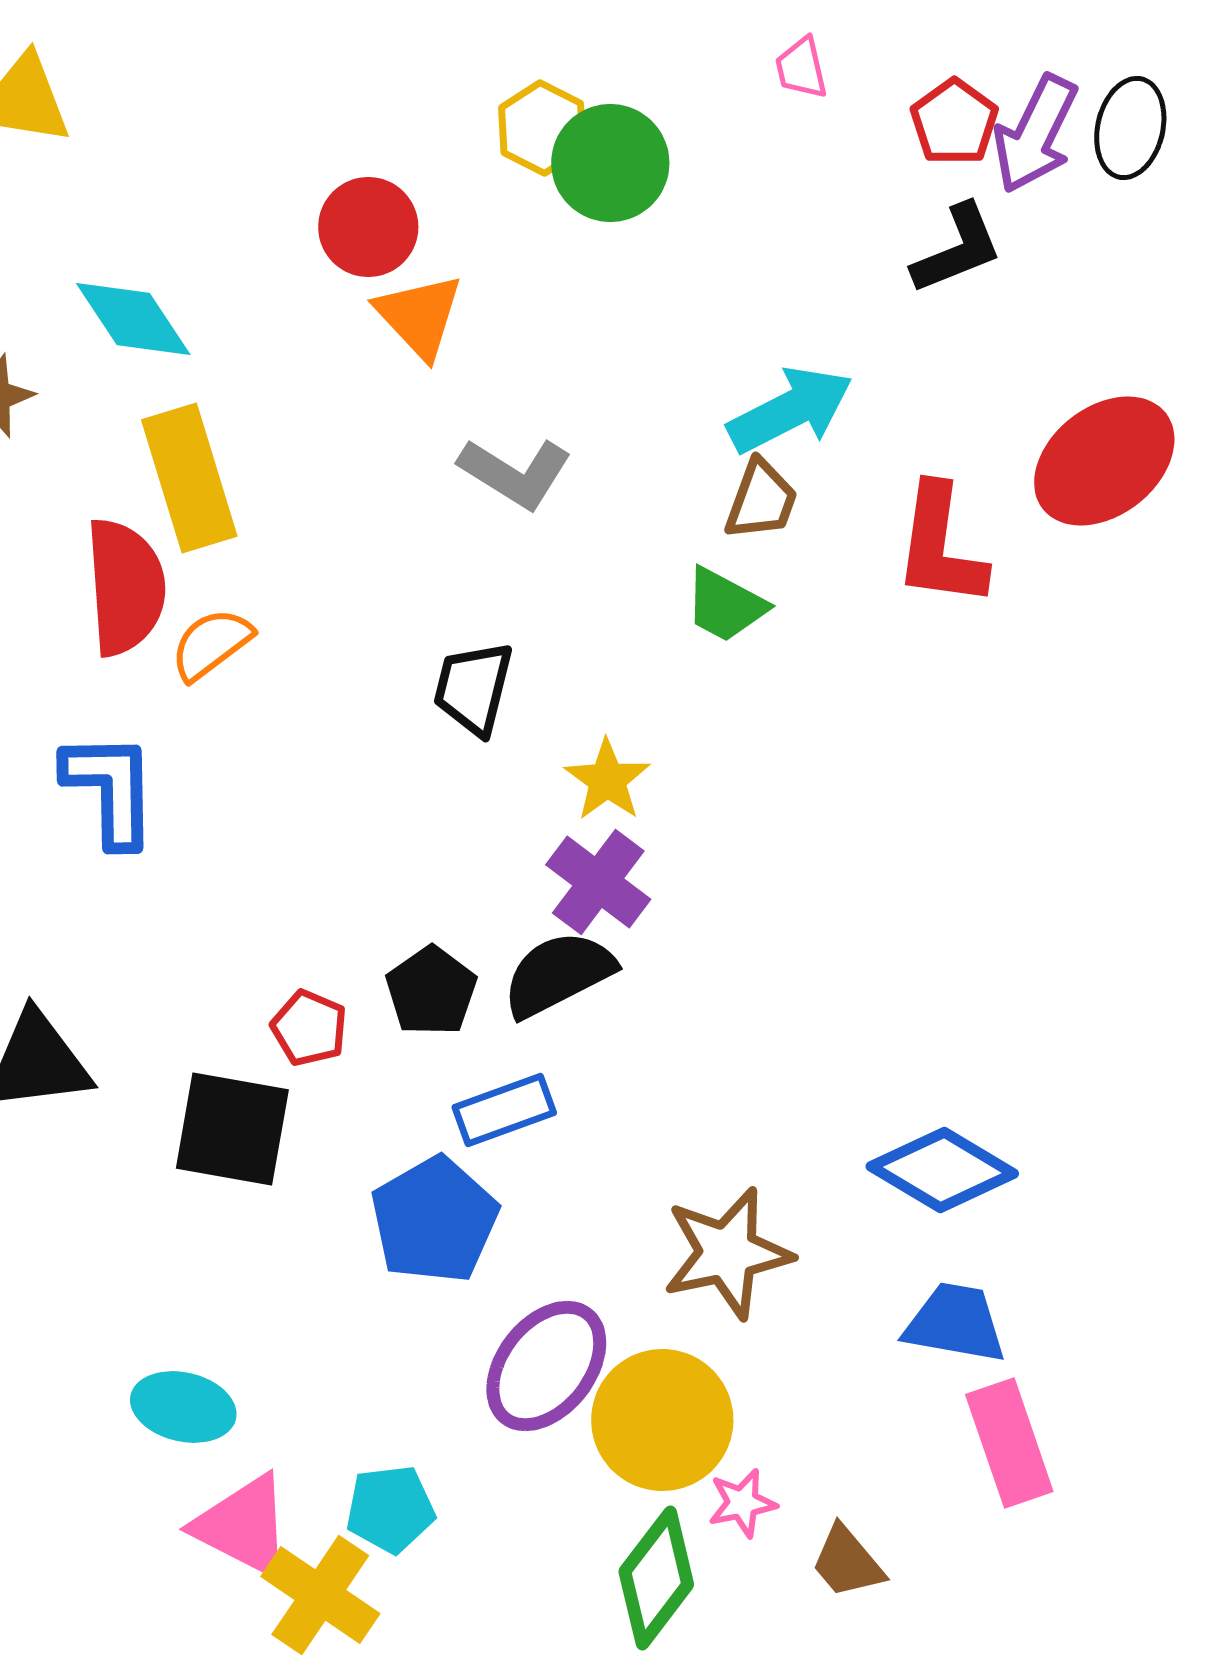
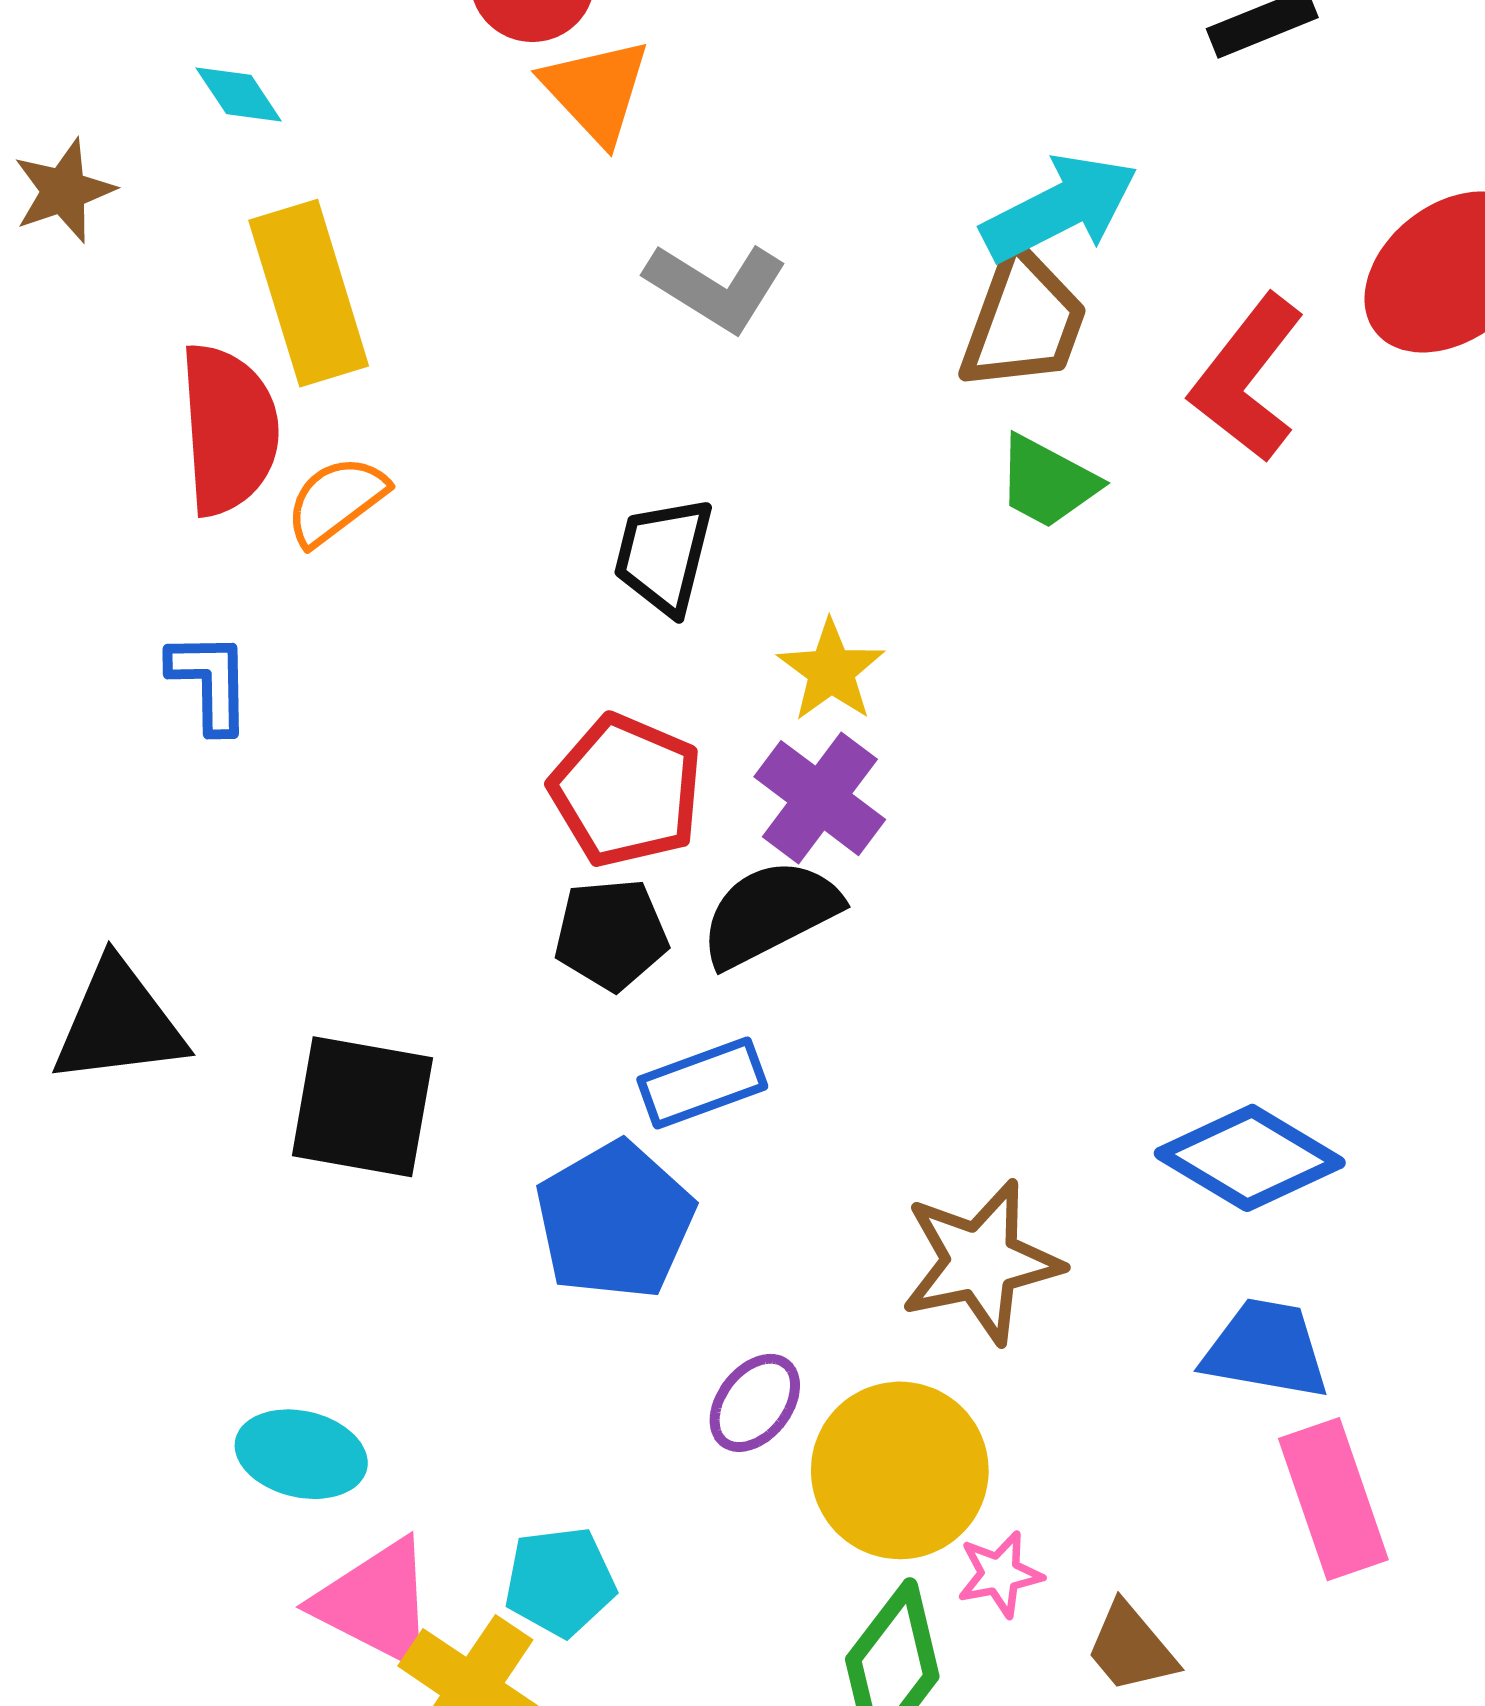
cyan diamond: (133, 319) -> (239, 94), size x0.6
brown trapezoid: (761, 500) -> (1024, 321), size x1.4
red L-shape: (940, 546) -> (1247, 378), turned 30
green trapezoid: (725, 605) -> (1047, 482), moved
blue L-shape: (110, 789) -> (210, 682), size x0.7
black pentagon: (431, 991) -> (611, 934), turned 30
red pentagon: (309, 1028) -> (626, 791), moved, size x1.6
purple ellipse: (546, 1366) -> (755, 1403), size x0.6

